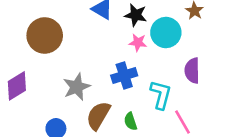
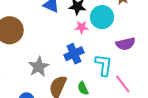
purple semicircle: (192, 71) -> (126, 44), turned -96

